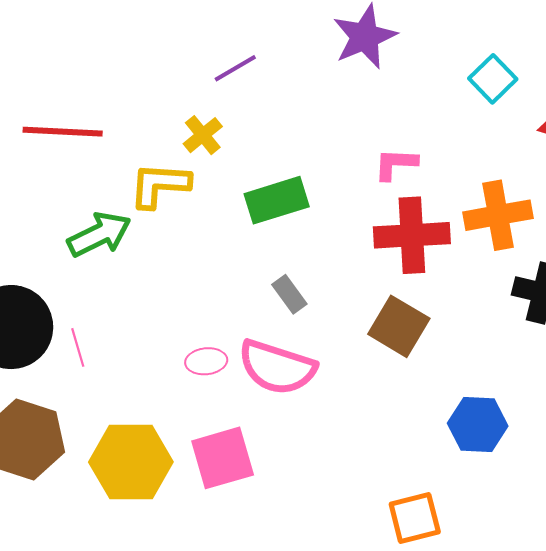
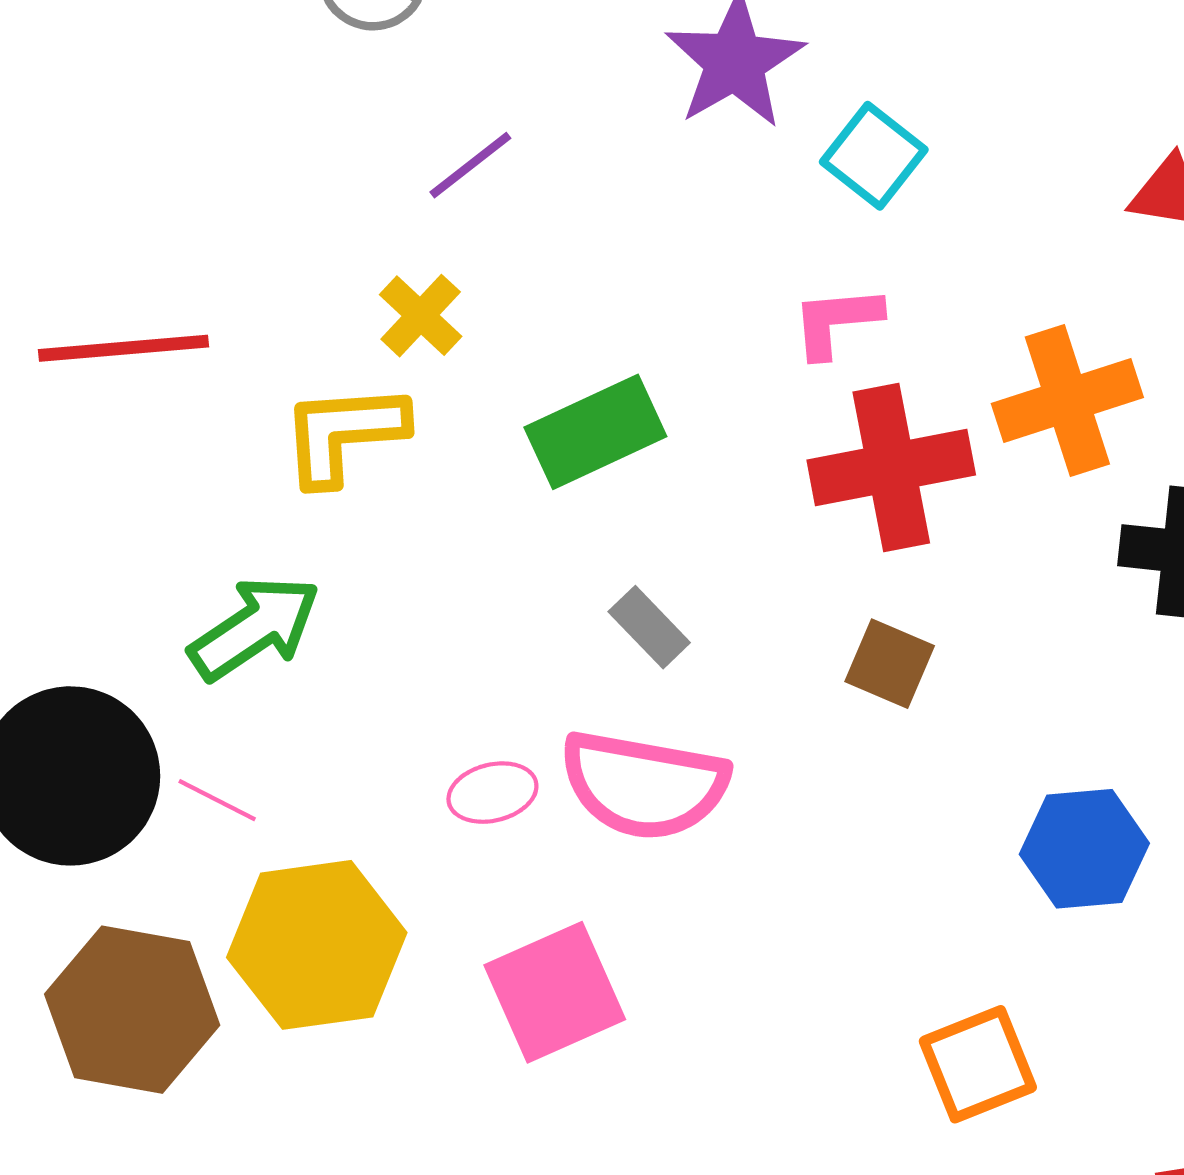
cyan square: (493, 79) -> (874, 156), moved
green arrow: (99, 234) -> (255, 628), moved
brown square: (399, 326) -> (890, 664), size x0.7
pink line: (78, 347) -> (217, 800), turned -39
yellow hexagon: (131, 462) -> (317, 945), moved

